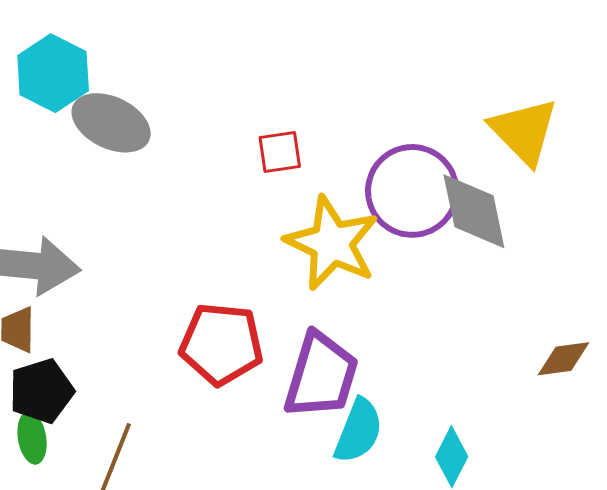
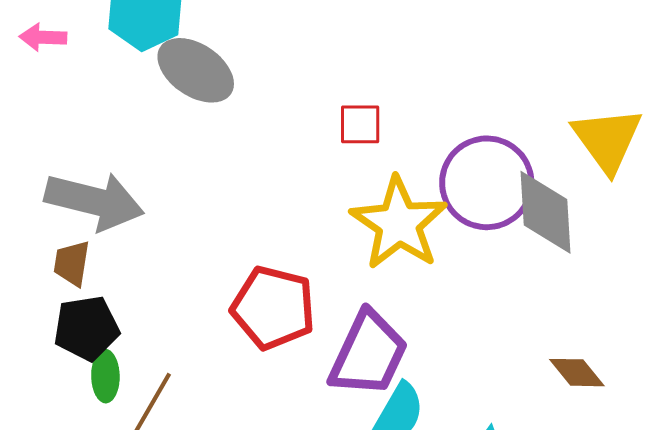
brown diamond: (564, 359) -> (577, 373), moved, turned 50
green ellipse: (32, 438) -> (105, 376), moved

